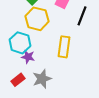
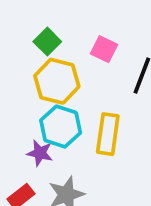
cyan hexagon: (20, 43) -> (61, 127), moved

